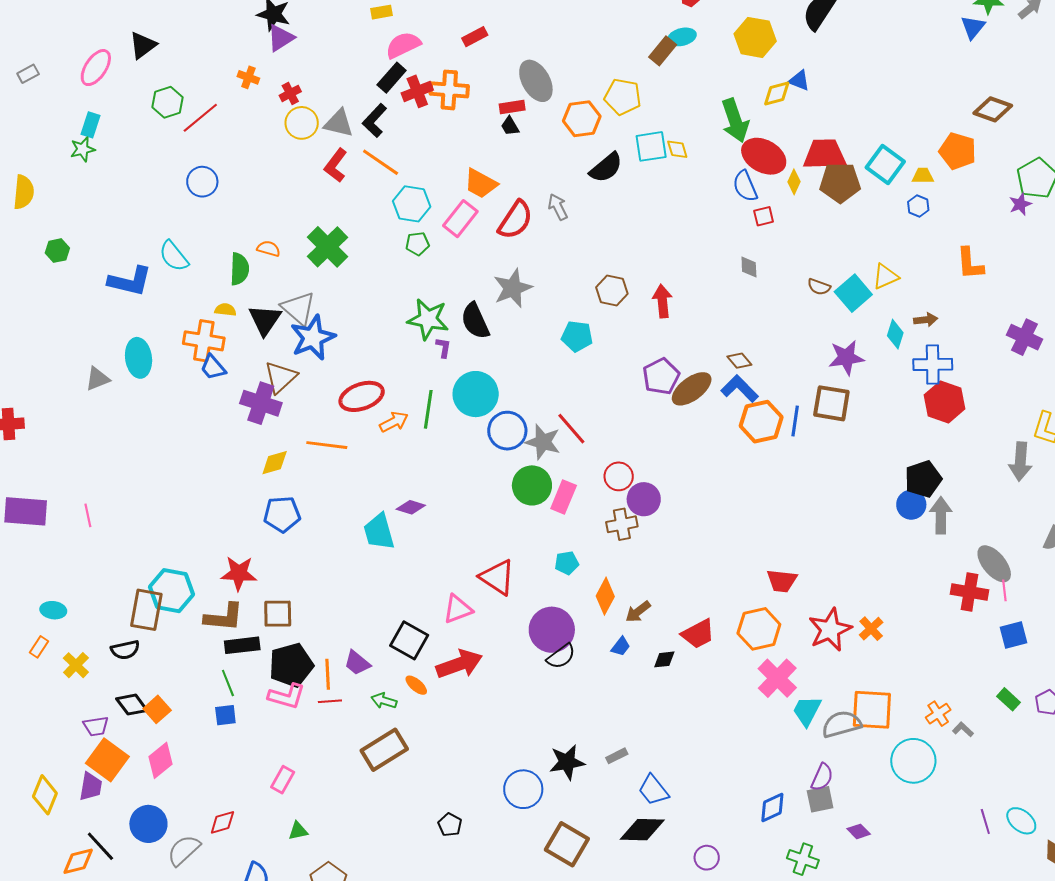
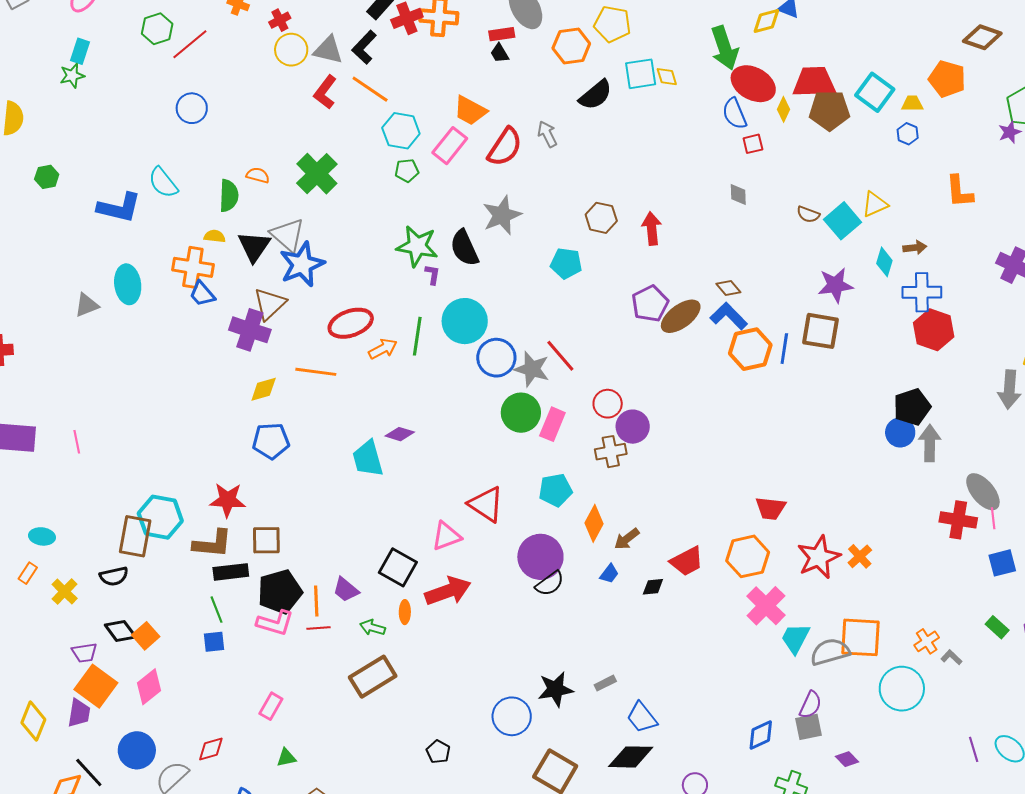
cyan pentagon: (567, 563) -> (555, 490), size x1.4
orange ellipse: (416, 685) -> (405, 612), turned 50

